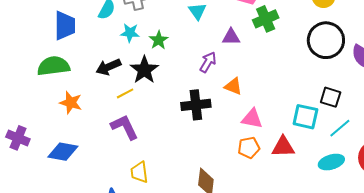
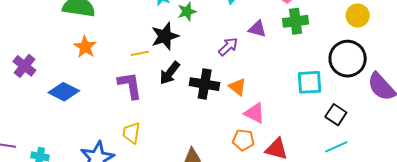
black arrow: (108, 67) -> (170, 73), moved, turned -45
orange triangle: (233, 86) -> (237, 87), moved
cyan square: (305, 117) -> (310, 82), moved, turned -32

